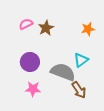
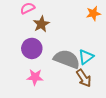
brown star: (46, 28) -> (41, 24), moved
cyan triangle: (81, 60) -> (86, 57), moved

